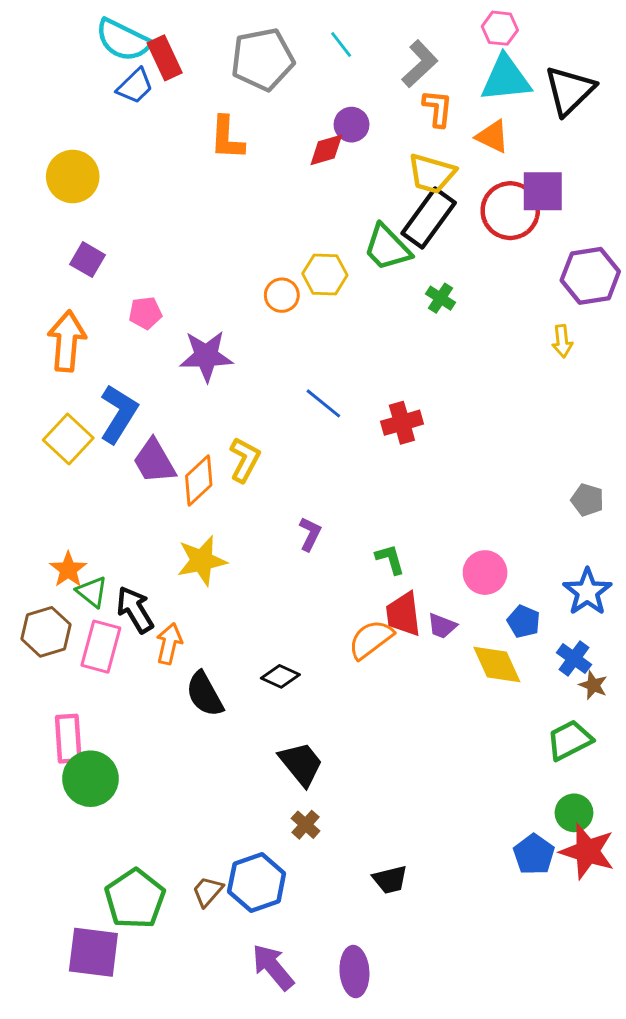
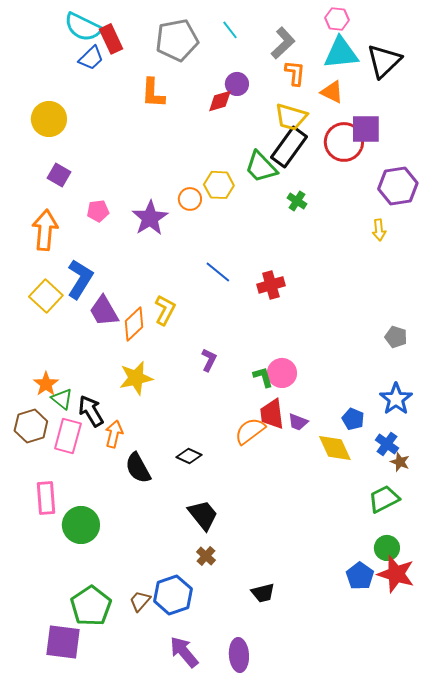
purple star: (206, 356) -> (150, 218), moved, turned -30
pink circle: (485, 573) -> (282, 373), moved
green circle: (90, 779) -> (81, 525), moved

